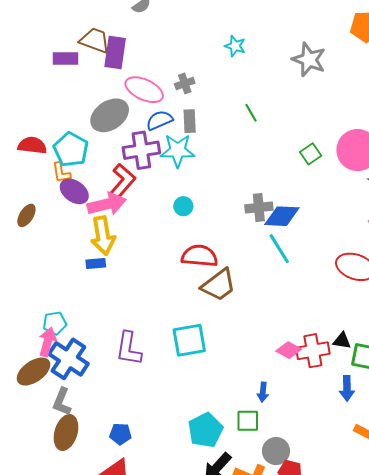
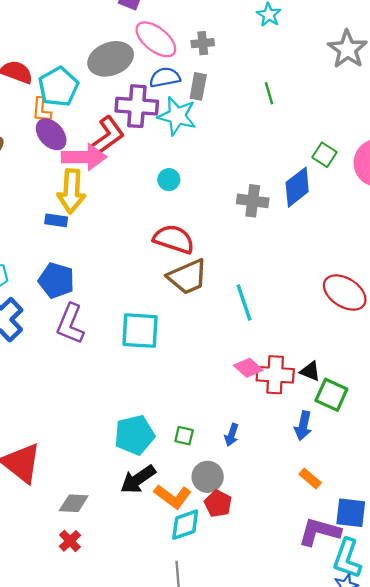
green square: (311, 154) -> (324, 155), turned -35
blue diamond: (282, 216) -> (297, 187), moved, turned -54
cyan line: (279, 249) -> (244, 303), moved
blue arrow: (263, 392) -> (232, 435), moved
green square: (248, 421) -> (184, 436), size x0.7
blue pentagon: (120, 434) -> (56, 280), moved, size x1.4

